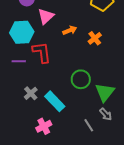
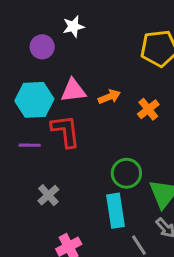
pink triangle: (46, 16) -> (73, 91), moved, turned 36
cyan rectangle: (55, 101) -> (115, 211), moved, turned 35

